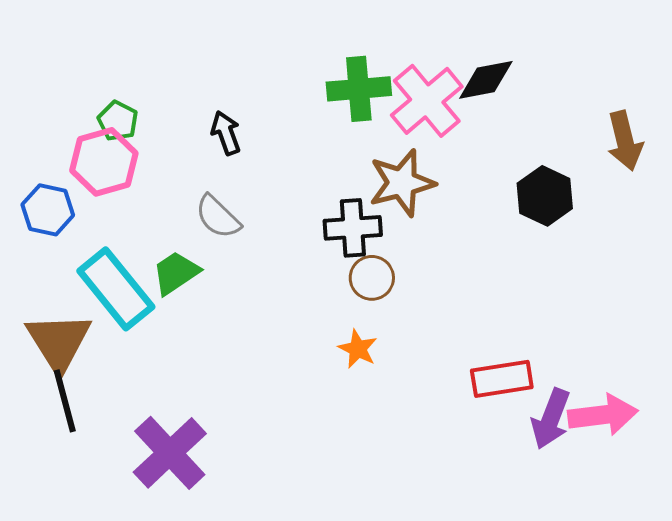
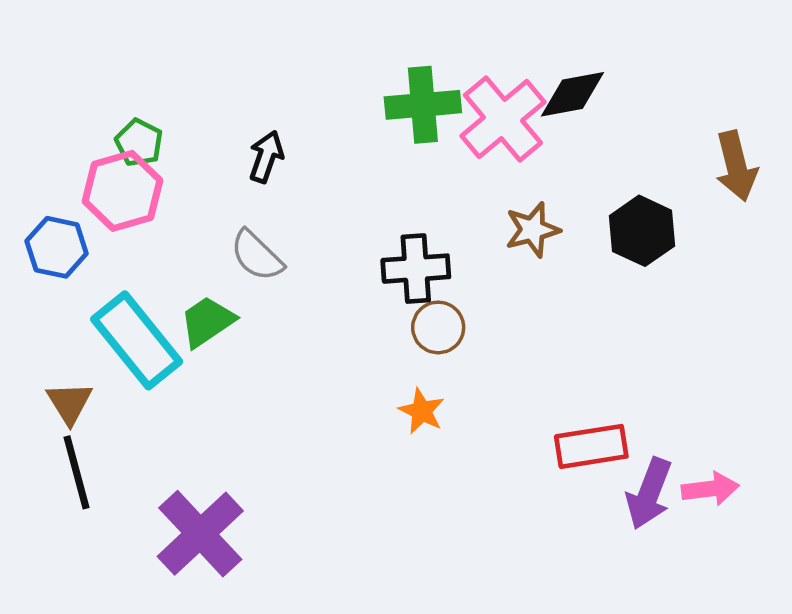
black arrow: (226, 133) -> (266, 157), turned 39
brown star: (402, 183) -> (532, 230), moved, size x0.7
brown triangle: (59, 342) -> (69, 403), size x0.6
pink arrow: (603, 415) -> (710, 489), size x0.7

